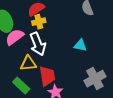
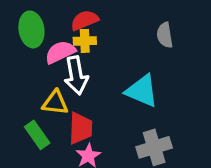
pink semicircle: (15, 37) -> (60, 52), moved
cyan triangle: (80, 45) -> (142, 91), size x1.6

